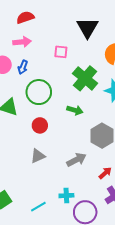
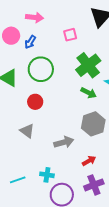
pink square: (61, 52) -> (70, 35), turned -32
green arrow: (75, 110) -> (89, 93), moved
gray triangle: (38, 156) -> (27, 131), turned 49

